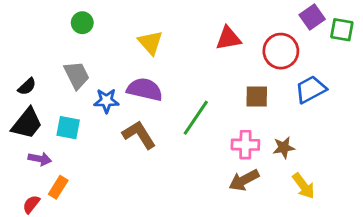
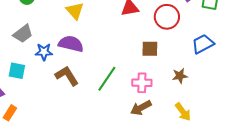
gray trapezoid: (77, 75) -> (23, 34), turned 80
blue trapezoid: (311, 89) -> (203, 44), moved
green line: (196, 118) -> (107, 79), moved
brown star: (284, 148) -> (180, 76), moved

